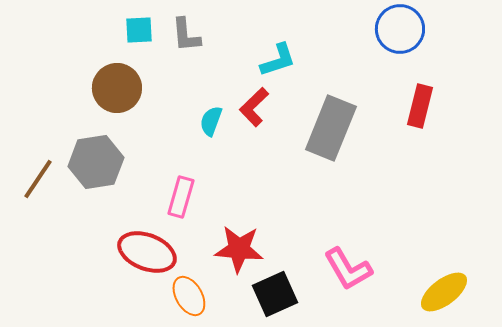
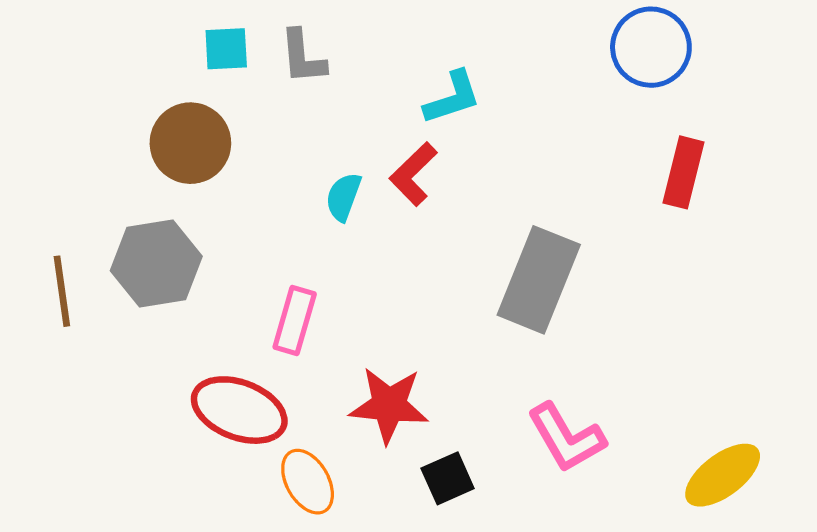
gray rectangle: (331, 128) -> (539, 280), moved
brown line: (38, 179) -> (62, 291), turned -42
black square: (275, 294) -> (448, 478), size x0.7

